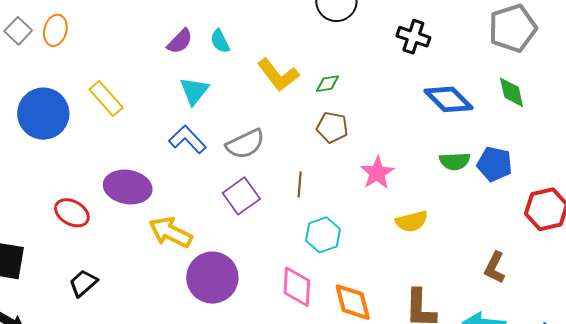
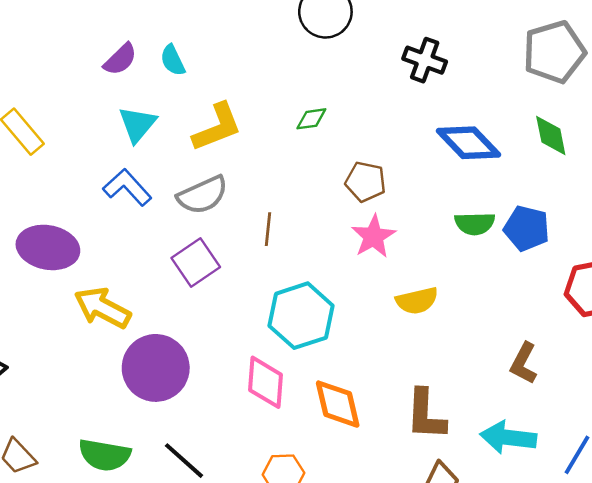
yellow L-shape: (278, 75) -> (217, 127), moved, turned -75
brown pentagon: (332, 127) -> (366, 182), moved
brown line: (300, 184) -> (268, 229), moved
cyan hexagon: (323, 235) -> (301, 316), size x1.4

